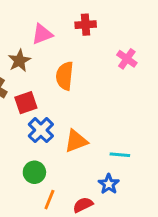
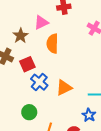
pink triangle: (42, 34) -> (41, 23), moved
green circle: (34, 172) -> (29, 112), moved

